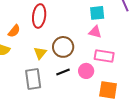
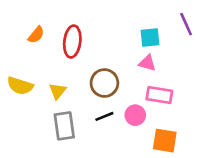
orange semicircle: (14, 31) -> (36, 35), moved
yellow triangle: (40, 53) -> (58, 91), moved

